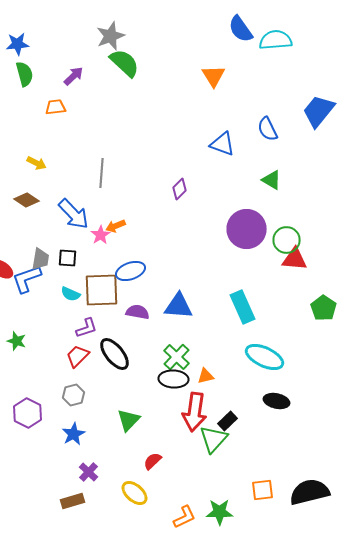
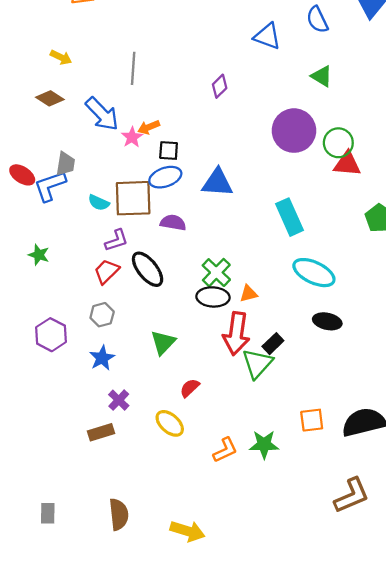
black square: (68, 258) -> (169, 151), moved
blue triangle: (178, 306) -> (217, 183), moved

